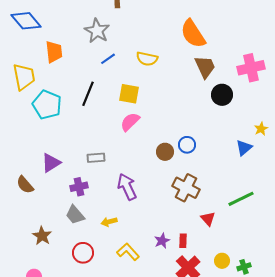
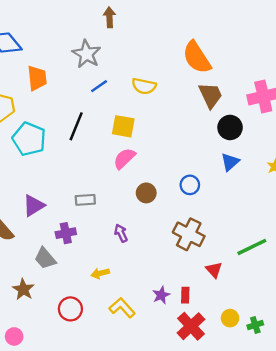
blue triangle: (244, 148) -> (230, 162), moved
brown circle: (165, 152) -> (146, 193), moved
purple arrow: (127, 187) -> (121, 233), size x0.6
gray trapezoid: (75, 215) -> (45, 258), moved

